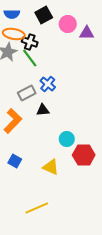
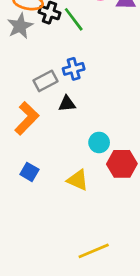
green line: (30, 58) -> (74, 19), moved
blue cross: (48, 84) -> (74, 69), turned 35
yellow line: (37, 208) -> (94, 251), moved

